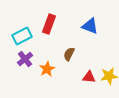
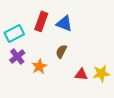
blue triangle: (90, 26) -> (64, 23), moved

